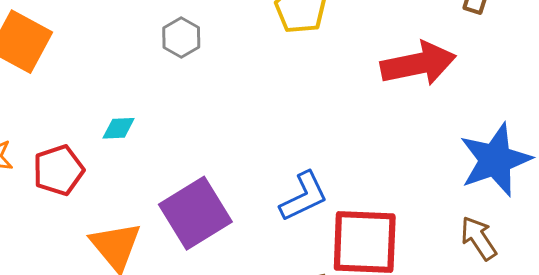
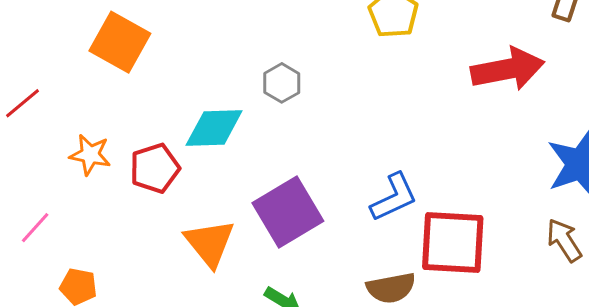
gray hexagon: (181, 38) -> (282, 83), moved
cyan diamond: (119, 128) -> (214, 128), size x1.8

